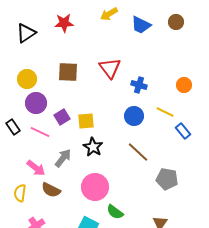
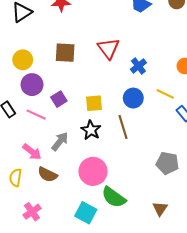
blue cross: (139, 85) -> (138, 66), turned 35
yellow square: (86, 121) -> (94, 103), moved
brown line: (138, 152) -> (123, 127), moved, turned 30
green semicircle: (115, 212) -> (114, 197), size x1.4

